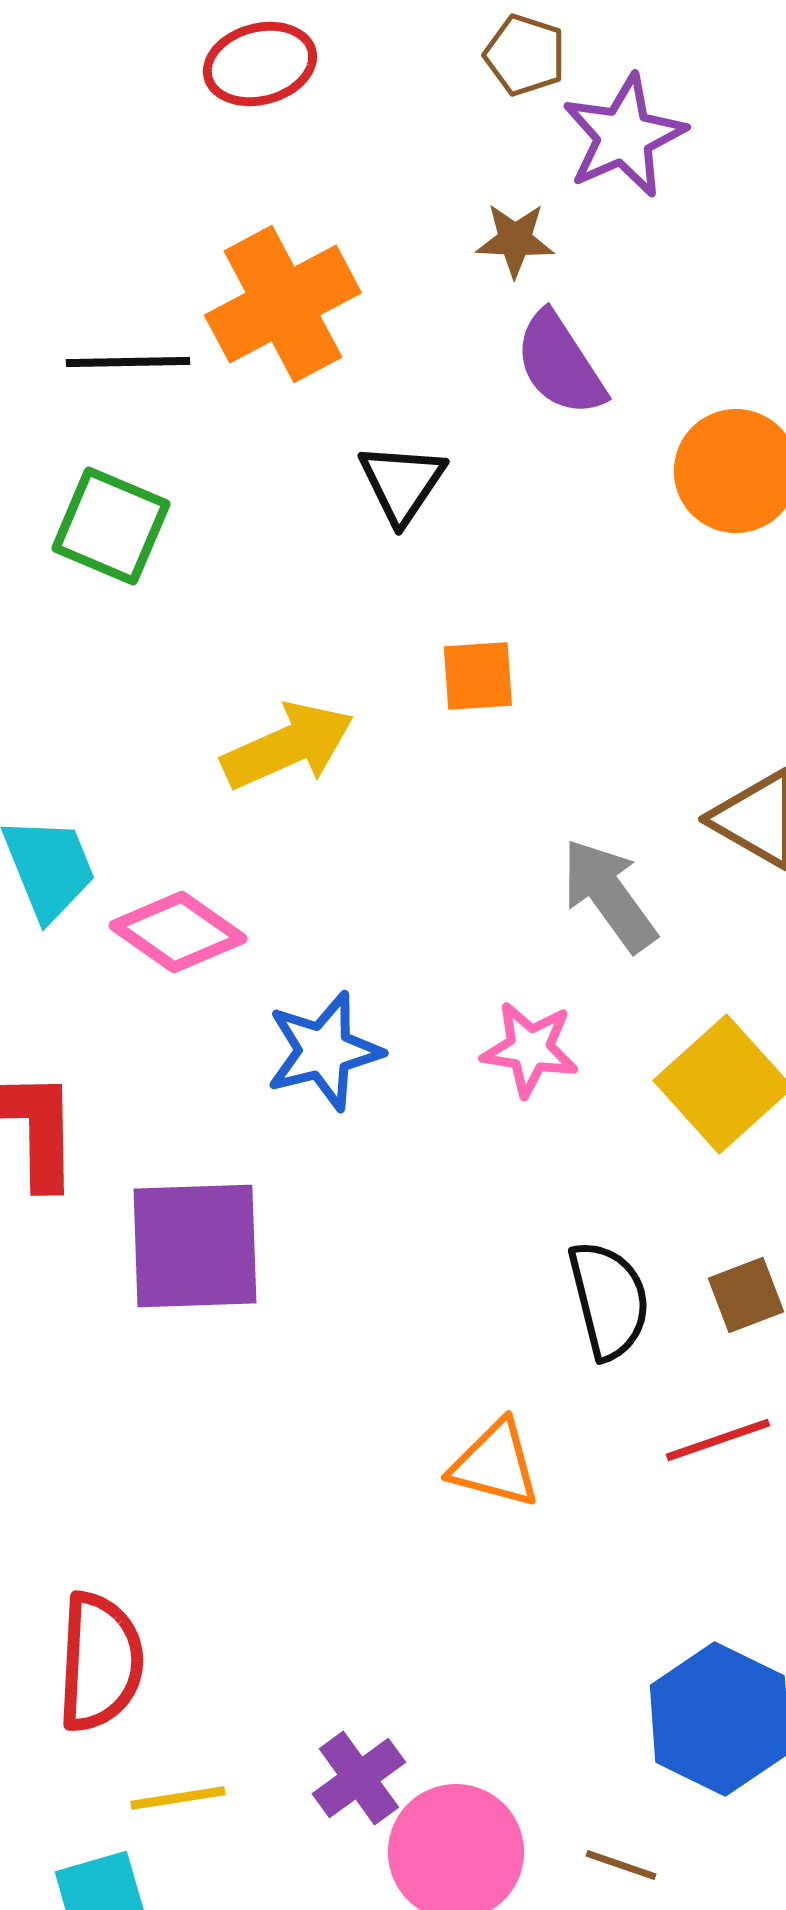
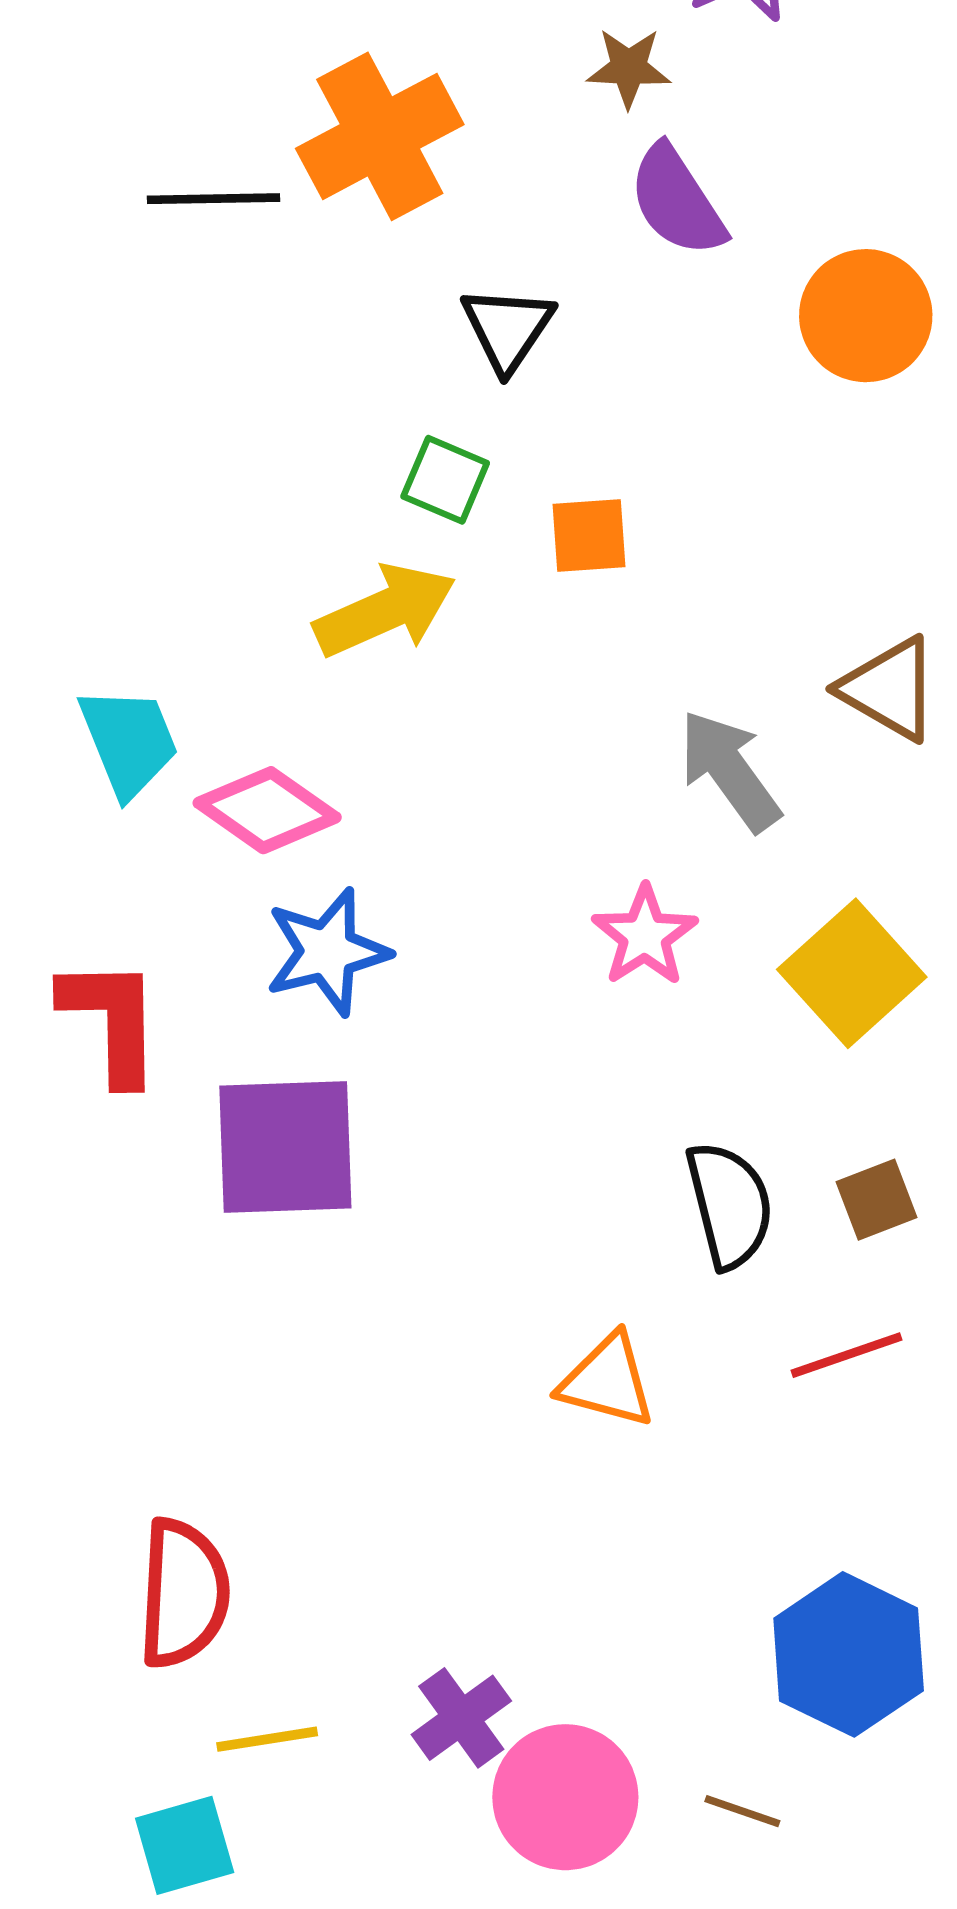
green square: (111, 526) -> (445, 480), moved, size x0.7
pink star: (530, 1049) -> (645, 936), turned 30
blue star: (324, 1051) -> (327, 952), moved

